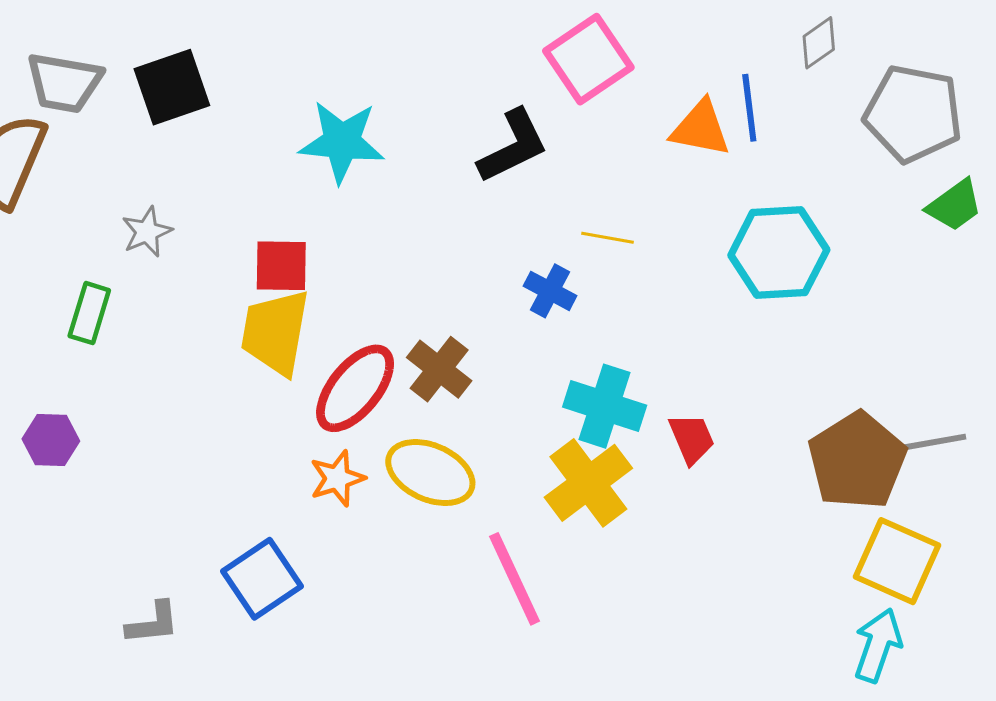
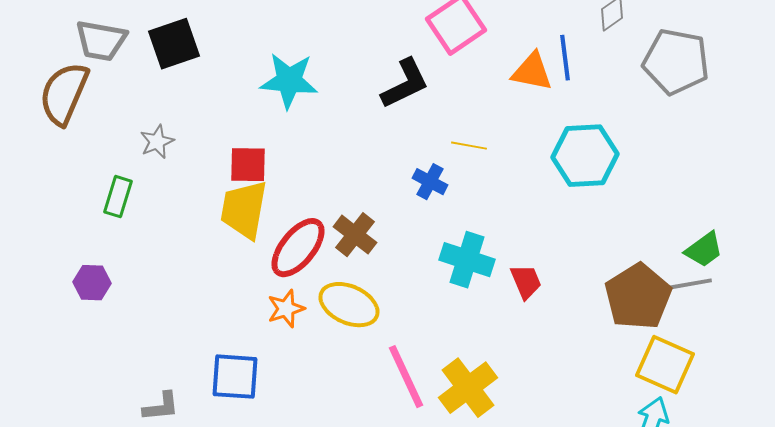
green trapezoid: (955, 205) -> (704, 250), moved
yellow cross: (588, 483) -> (468, 388), moved
blue square: (262, 579) -> (235, 377), turned 38

